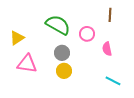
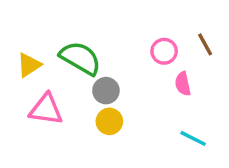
brown line: (110, 15) -> (205, 44), moved, turned -32
green semicircle: (58, 25) -> (80, 58), moved
pink circle: (87, 34) -> (164, 51), moved

